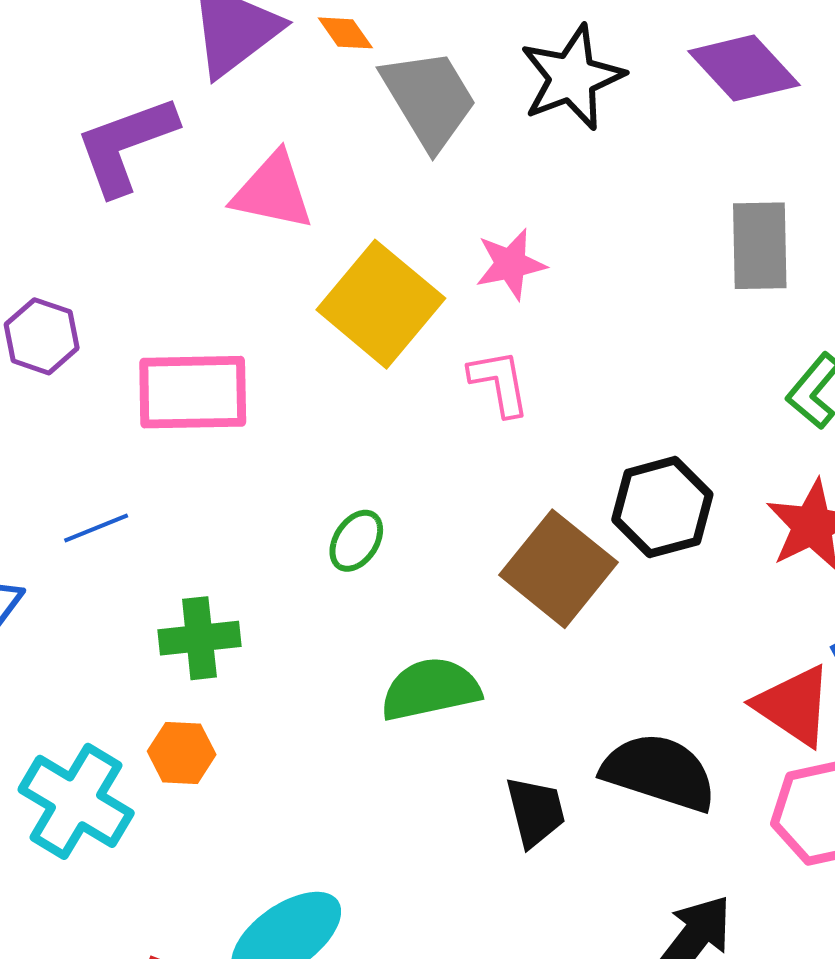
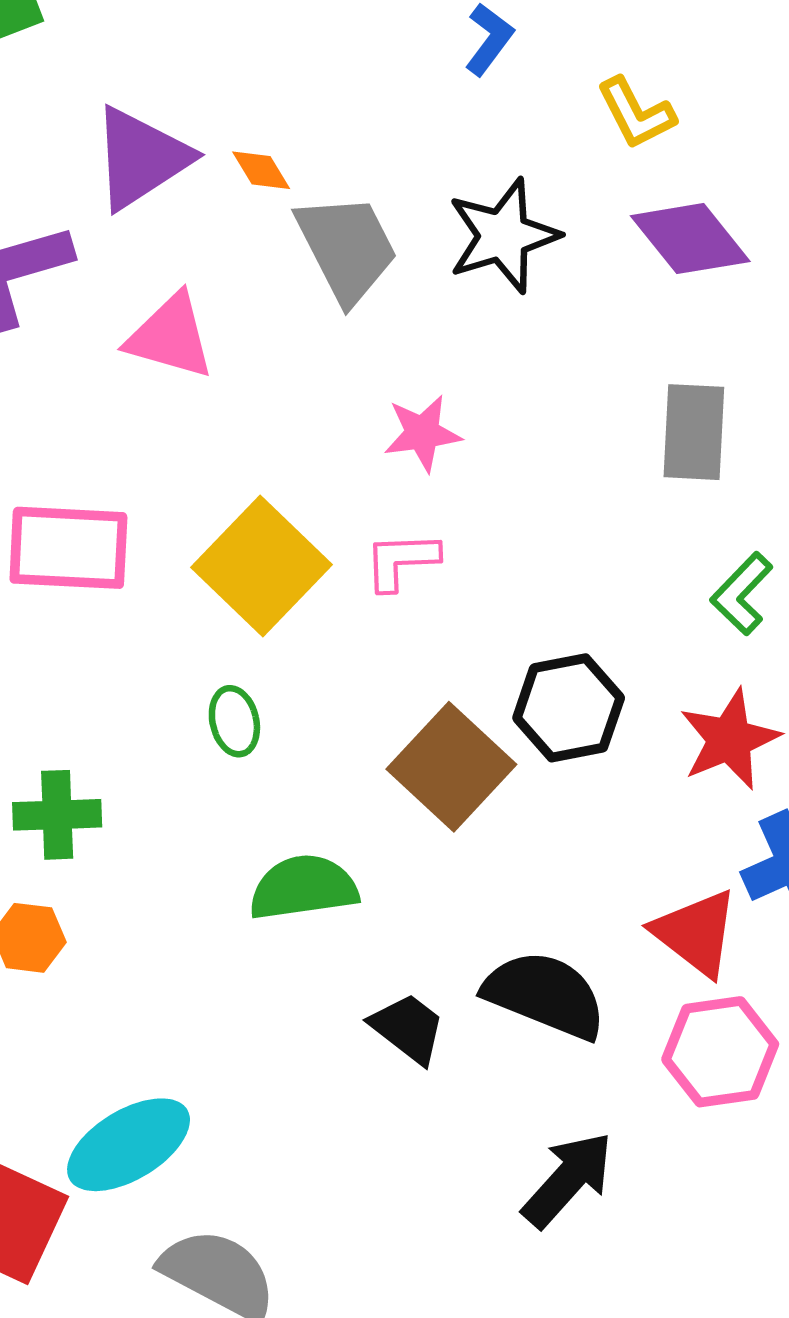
yellow square: (381, 304) -> (261, 566), moved
pink L-shape: (499, 383) -> (401, 561), turned -86
green ellipse: (356, 541) -> (234, 721), turned -50
black trapezoid: (535, 812) -> (408, 1028), turned -42

